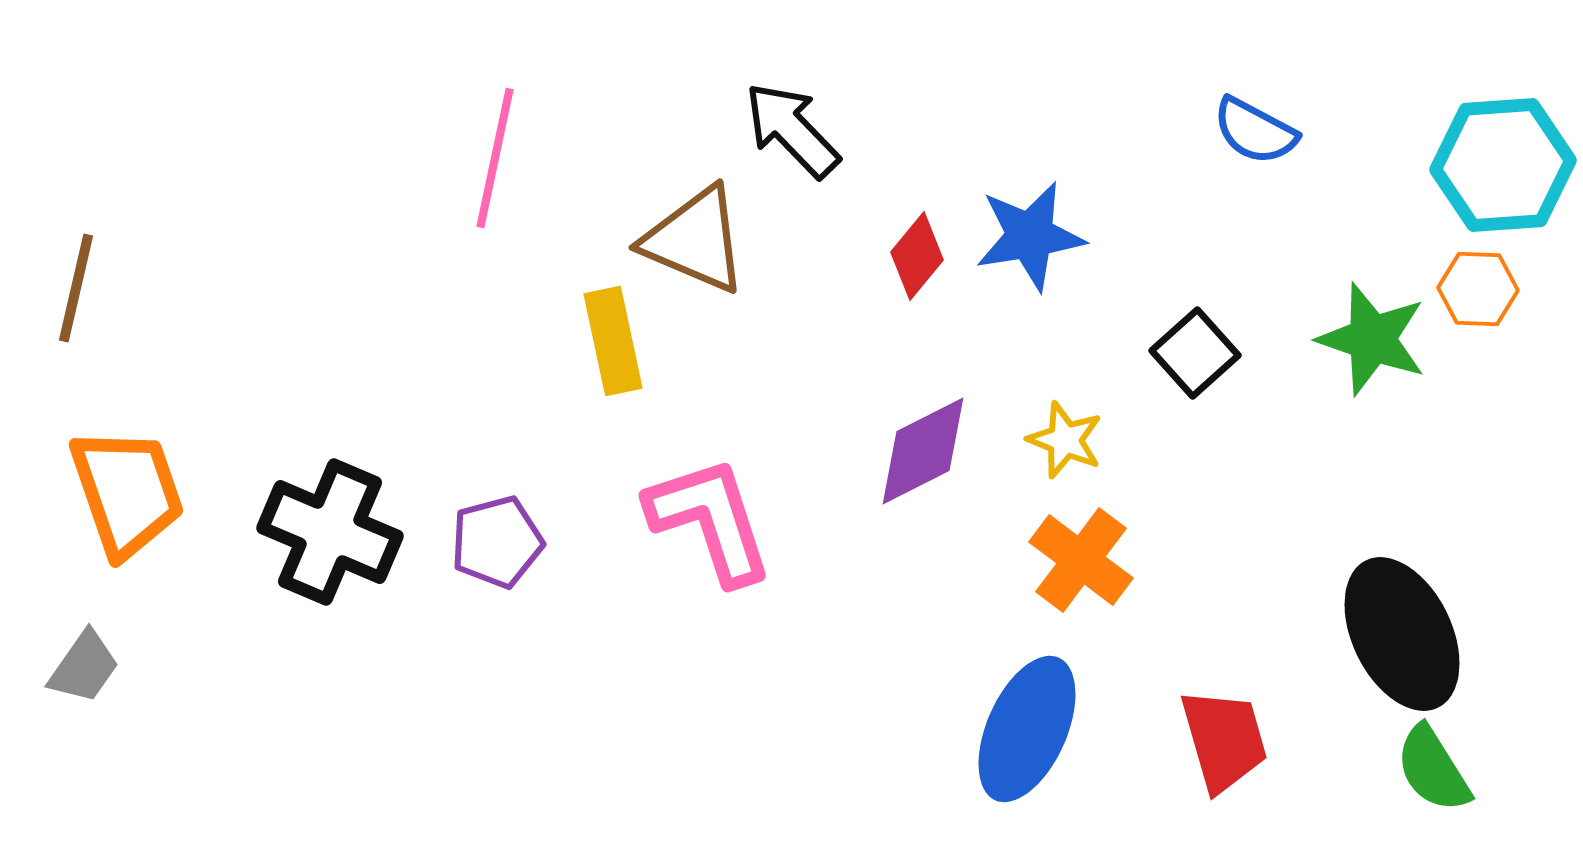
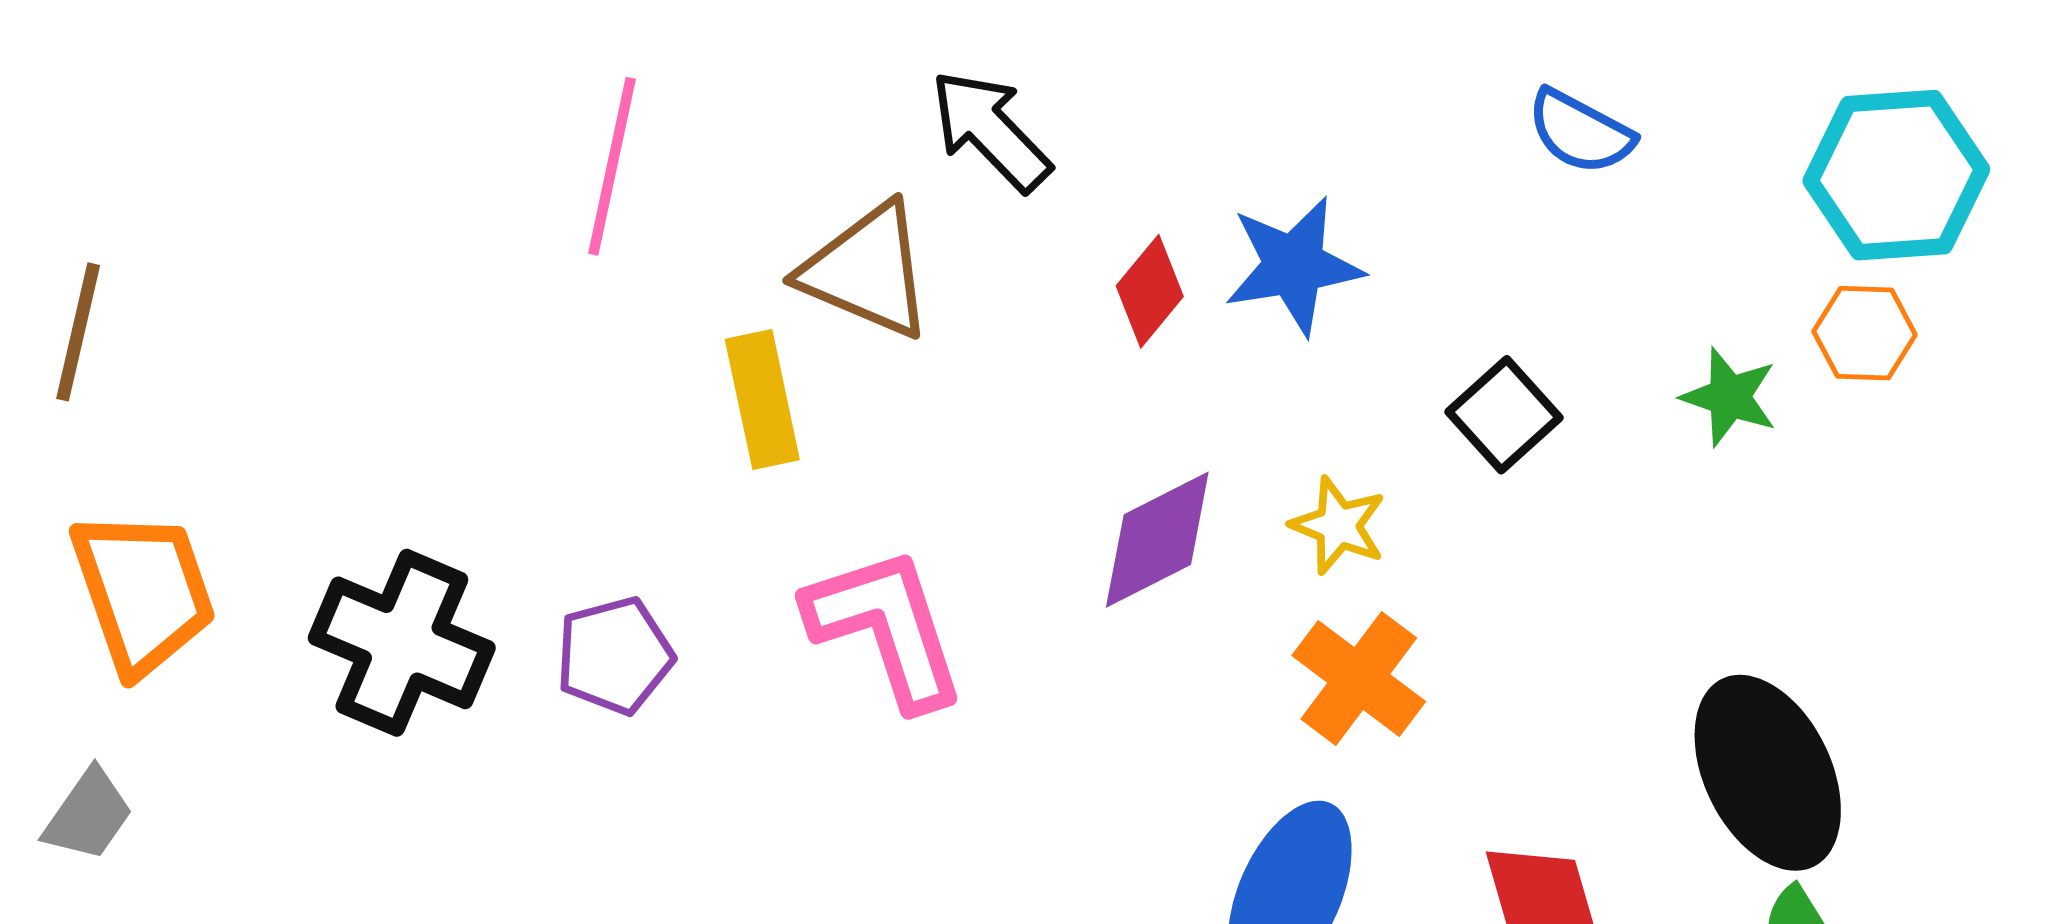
green star: (1372, 339) -> (1729, 397), size x0.7

